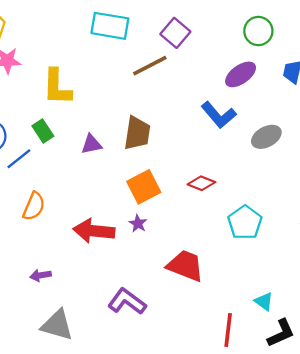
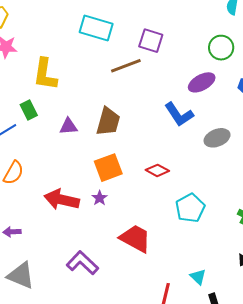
purple square: (175, 33) -> (151, 41), turned -30

